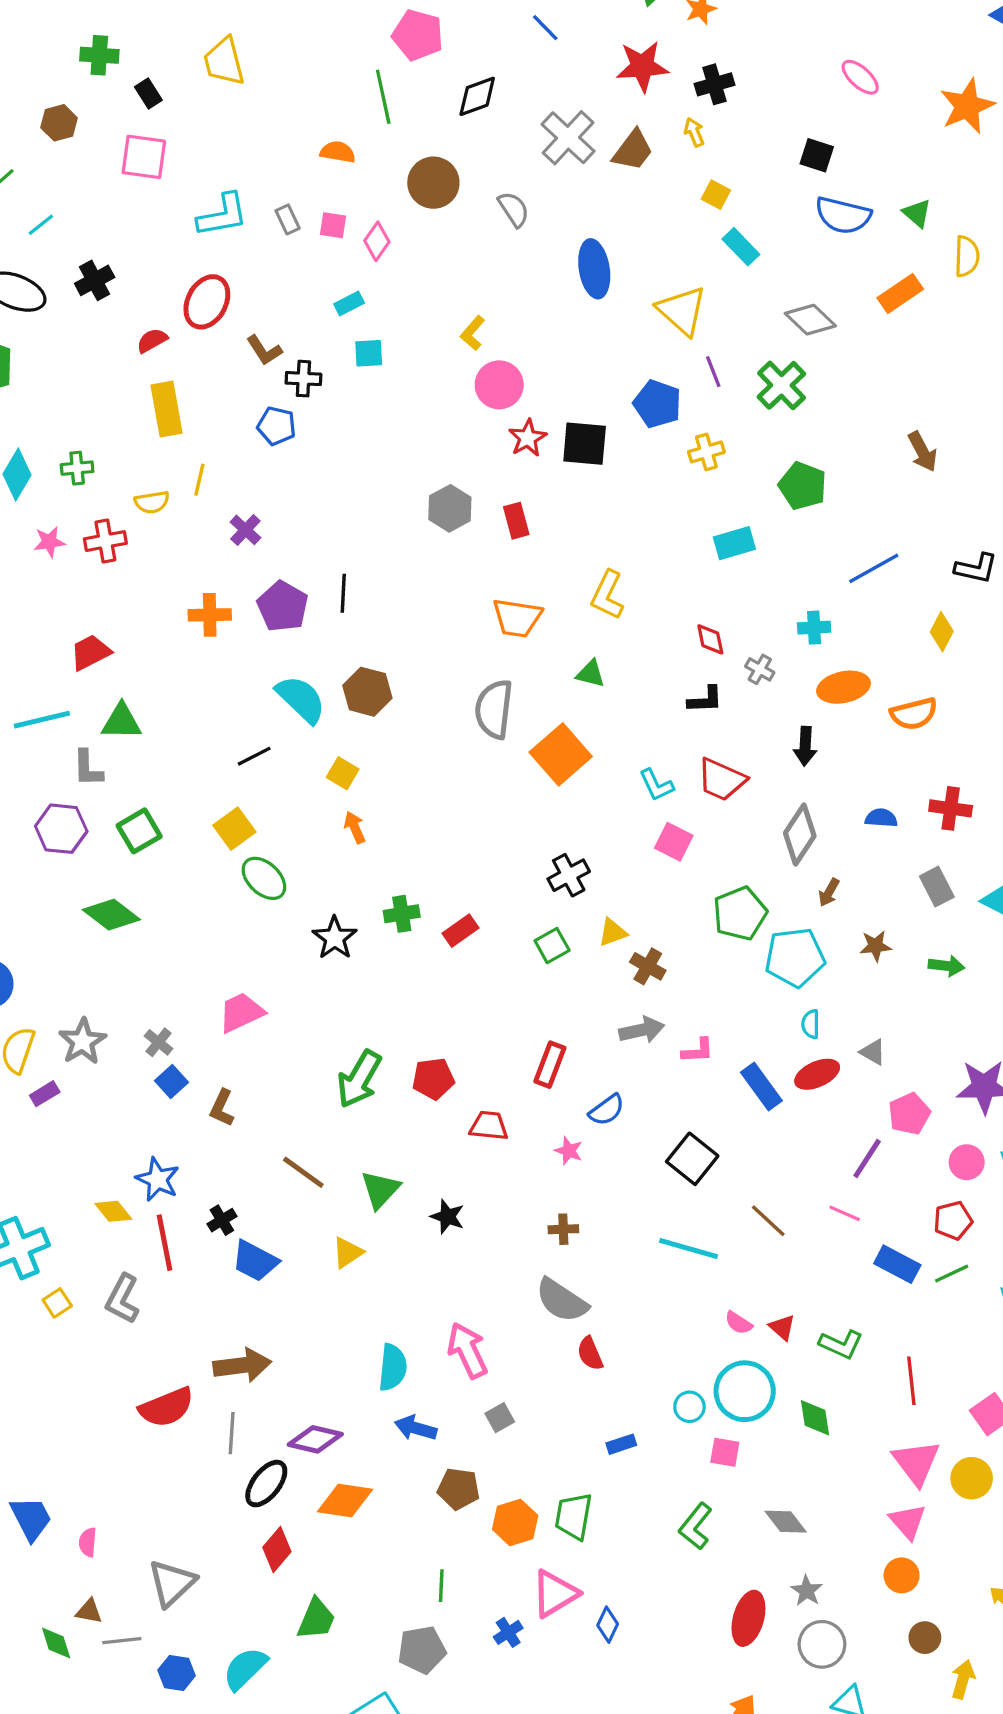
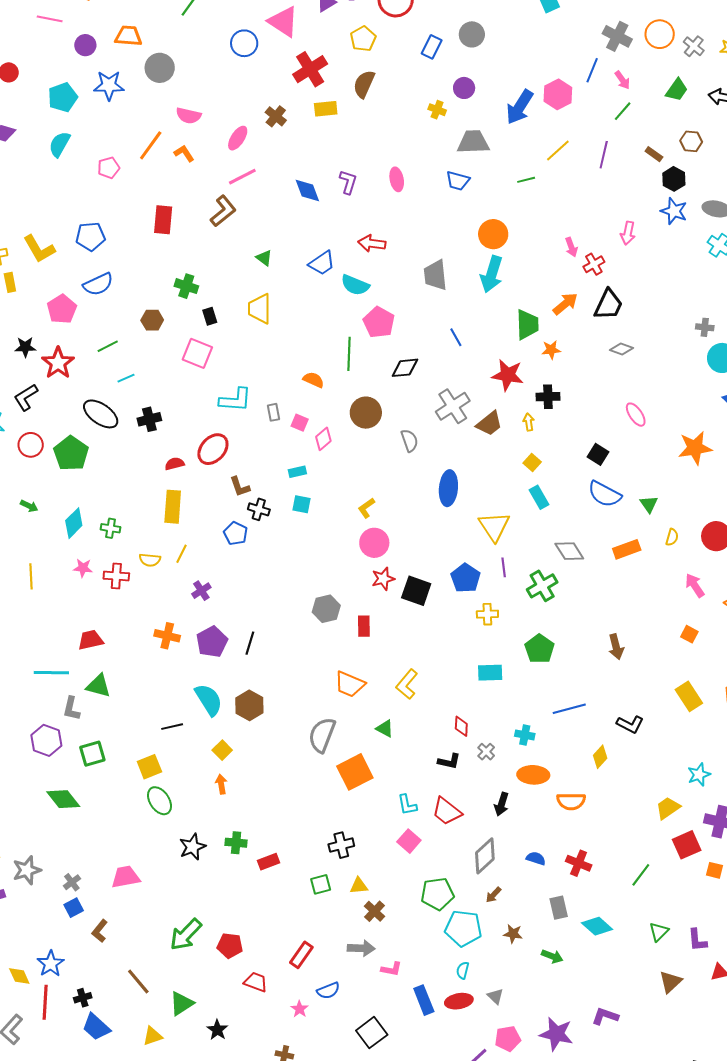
yellow semicircle: (967, 256) -> (672, 537), size x0.7

